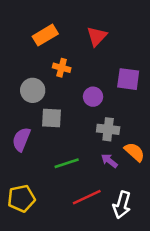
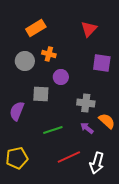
red triangle: (97, 36) -> (89, 29), moved
gray circle: (33, 90) -> (25, 61), moved
purple circle: (93, 97) -> (61, 77), moved

